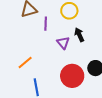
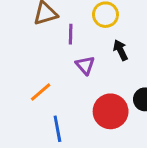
purple triangle: (63, 43) -> (85, 65), moved

